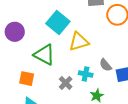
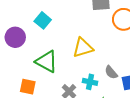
cyan square: (58, 22) -> (43, 20), moved, size x0.7

